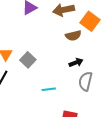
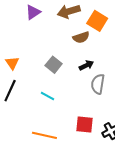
gray square: (28, 60) -> (54, 65), moved
cyan line: (49, 89) -> (48, 96), moved, turned 40

